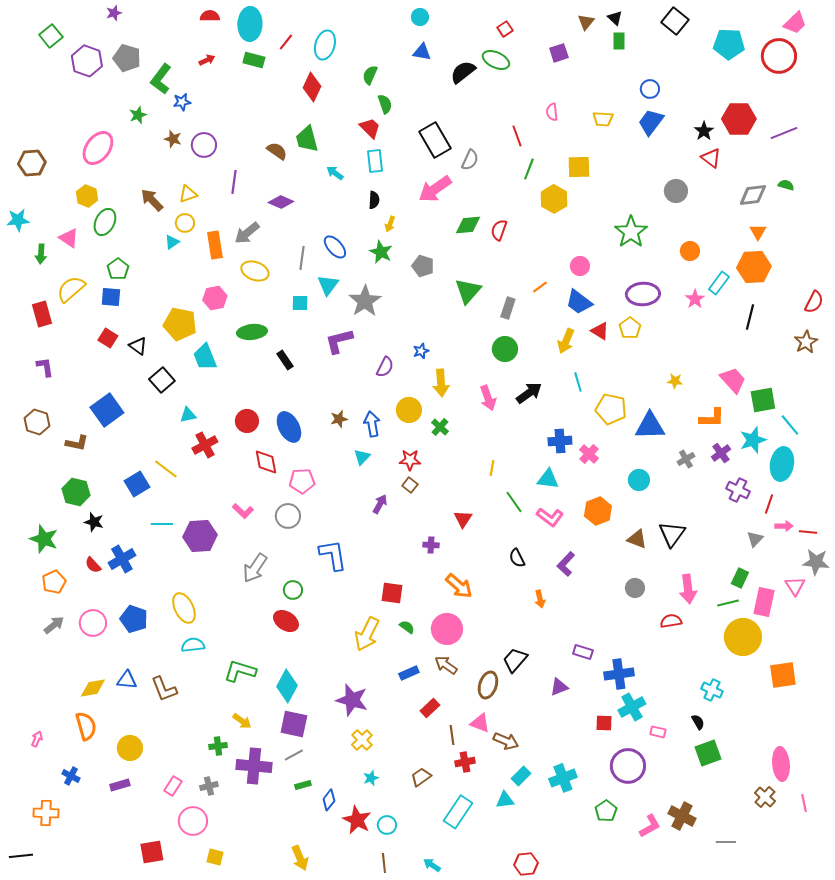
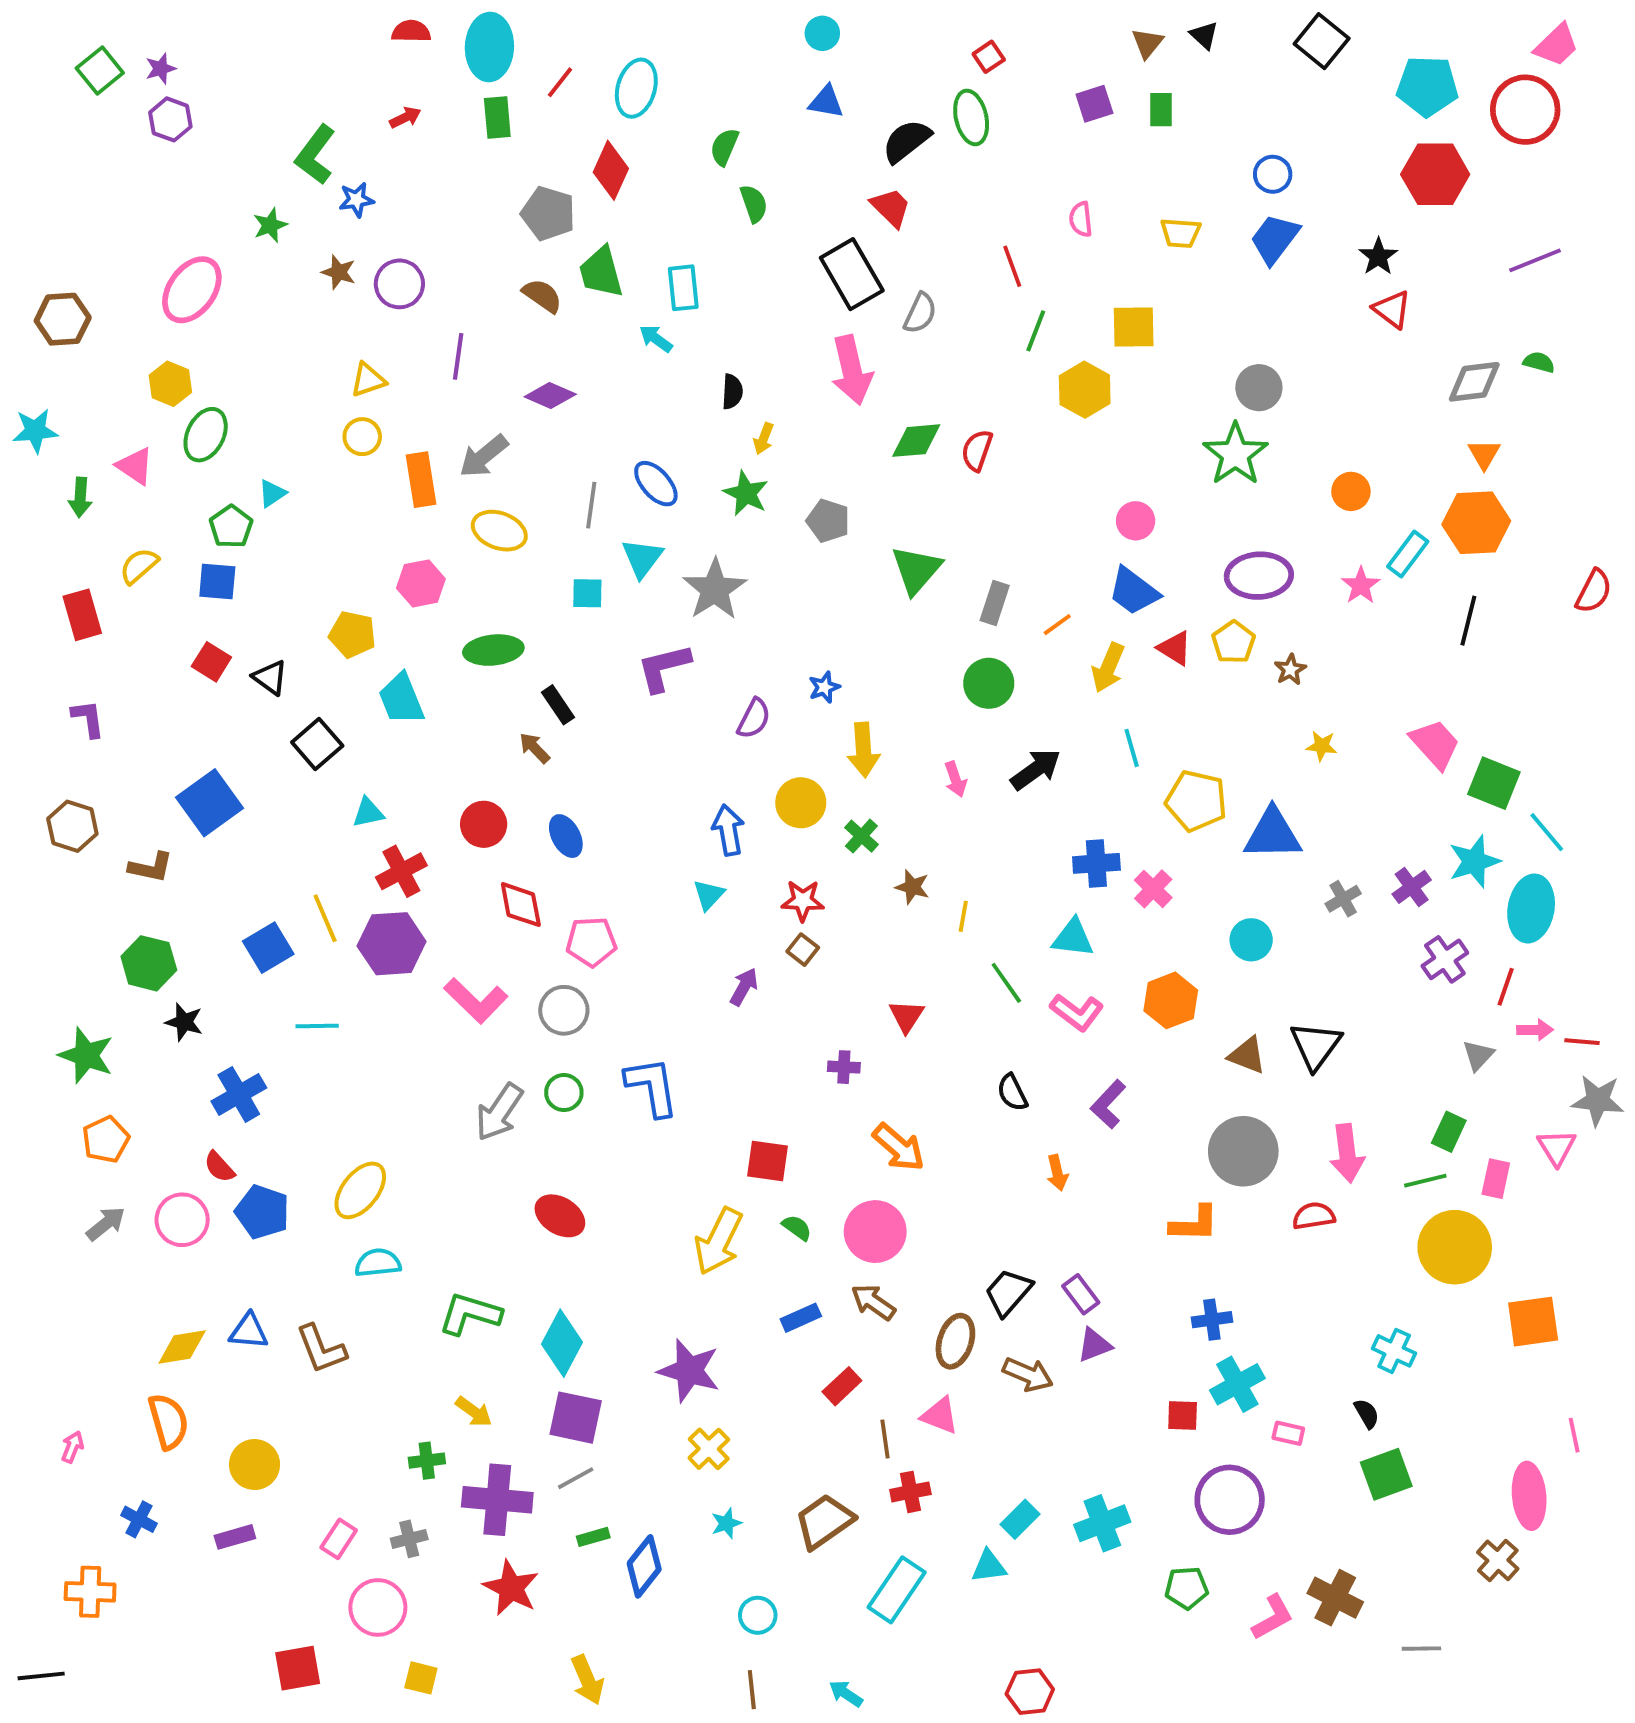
purple star: (114, 13) -> (161, 69), moved
green rectangle: (619, 41) -> (1161, 110), moved
gray pentagon: (127, 58) -> (548, 213), moved
green rectangle: (254, 60) -> (497, 117), turned 70
green ellipse: (496, 60) -> (971, 117), turned 52
purple hexagon: (87, 61) -> (170, 119), size x0.7
red hexagon: (739, 119) -> (1435, 174), moved
red trapezoid: (370, 128) -> (891, 208), moved
cyan rectangle: (375, 161) -> (683, 288), moved
pink arrow: (435, 189) -> (852, 370), turned -68
gray circle: (676, 191) -> (1259, 388), moved
brown arrow: (152, 200) -> (535, 748), moved, size x0.7
cyan triangle: (172, 242) -> (272, 493), moved
orange line: (540, 287) -> (1057, 625), moved
yellow semicircle: (71, 289) -> (139, 566), size x0.7
yellow pentagon: (180, 324) -> (352, 634), size x0.7
brown star: (806, 342) -> (1290, 670), moved, size x0.7
pink arrow: (488, 398) -> (955, 779), size x0.7
green square: (763, 400) -> (1494, 783), turned 32
orange L-shape: (712, 418) -> (1194, 1224), moved
brown star: (339, 419) -> (912, 887), moved, turned 30
blue ellipse: (289, 427) -> (566, 836), size x0.7
yellow line: (166, 469) -> (325, 918), turned 30
purple cross: (738, 490) -> (1445, 959), turned 30
pink L-shape: (243, 511) -> (476, 1000), size x1.5
purple hexagon: (200, 536) -> (392, 944), moved
red semicircle: (93, 565) -> (219, 1167), moved
gray circle: (635, 588) -> (1243, 1151), size x1.8
green circle: (293, 590) -> (564, 1093), moved
pink rectangle: (764, 602) -> (1496, 1179), size x0.7
yellow ellipse: (184, 608) -> (360, 1190), turned 64
purple rectangle: (583, 652) -> (1081, 1294), moved, turned 36
blue cross: (619, 674) -> (1212, 1320), size x0.7
brown arrow: (506, 741) -> (1028, 1374), moved
brown trapezoid: (421, 777) -> (824, 1521), size x1.5
blue diamond: (329, 800) -> (644, 1566), size x1.4
pink line: (804, 803) -> (1574, 1435), moved
green pentagon: (606, 811) -> (1186, 1588), turned 30
red star: (357, 820) -> (511, 1588), moved

